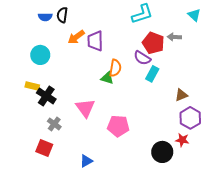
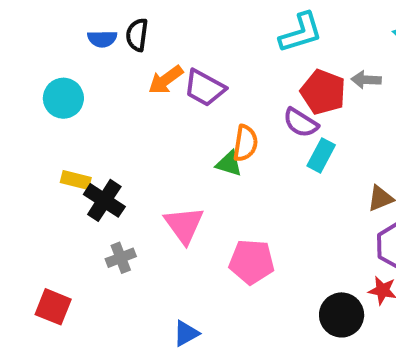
purple trapezoid: (95, 41) -> (205, 88), turned -60
cyan circle: (40, 55) -> (63, 98), moved
gray cross: (54, 124) -> (121, 258), turned 32
red square: (44, 148) -> (53, 307), moved

